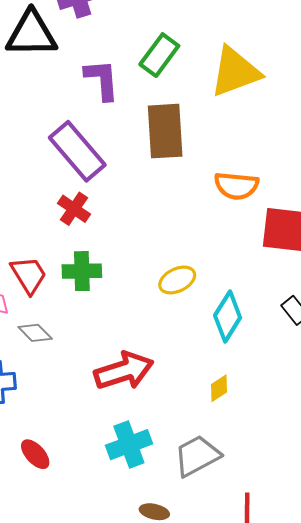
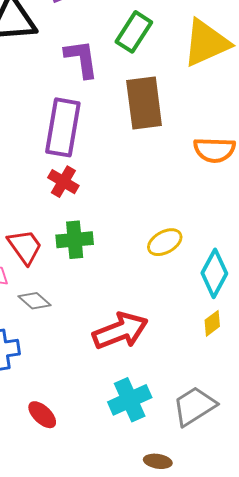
purple rectangle: (77, 151) -> (63, 127), turned 54
yellow diamond: (219, 388) -> (212, 323), moved

